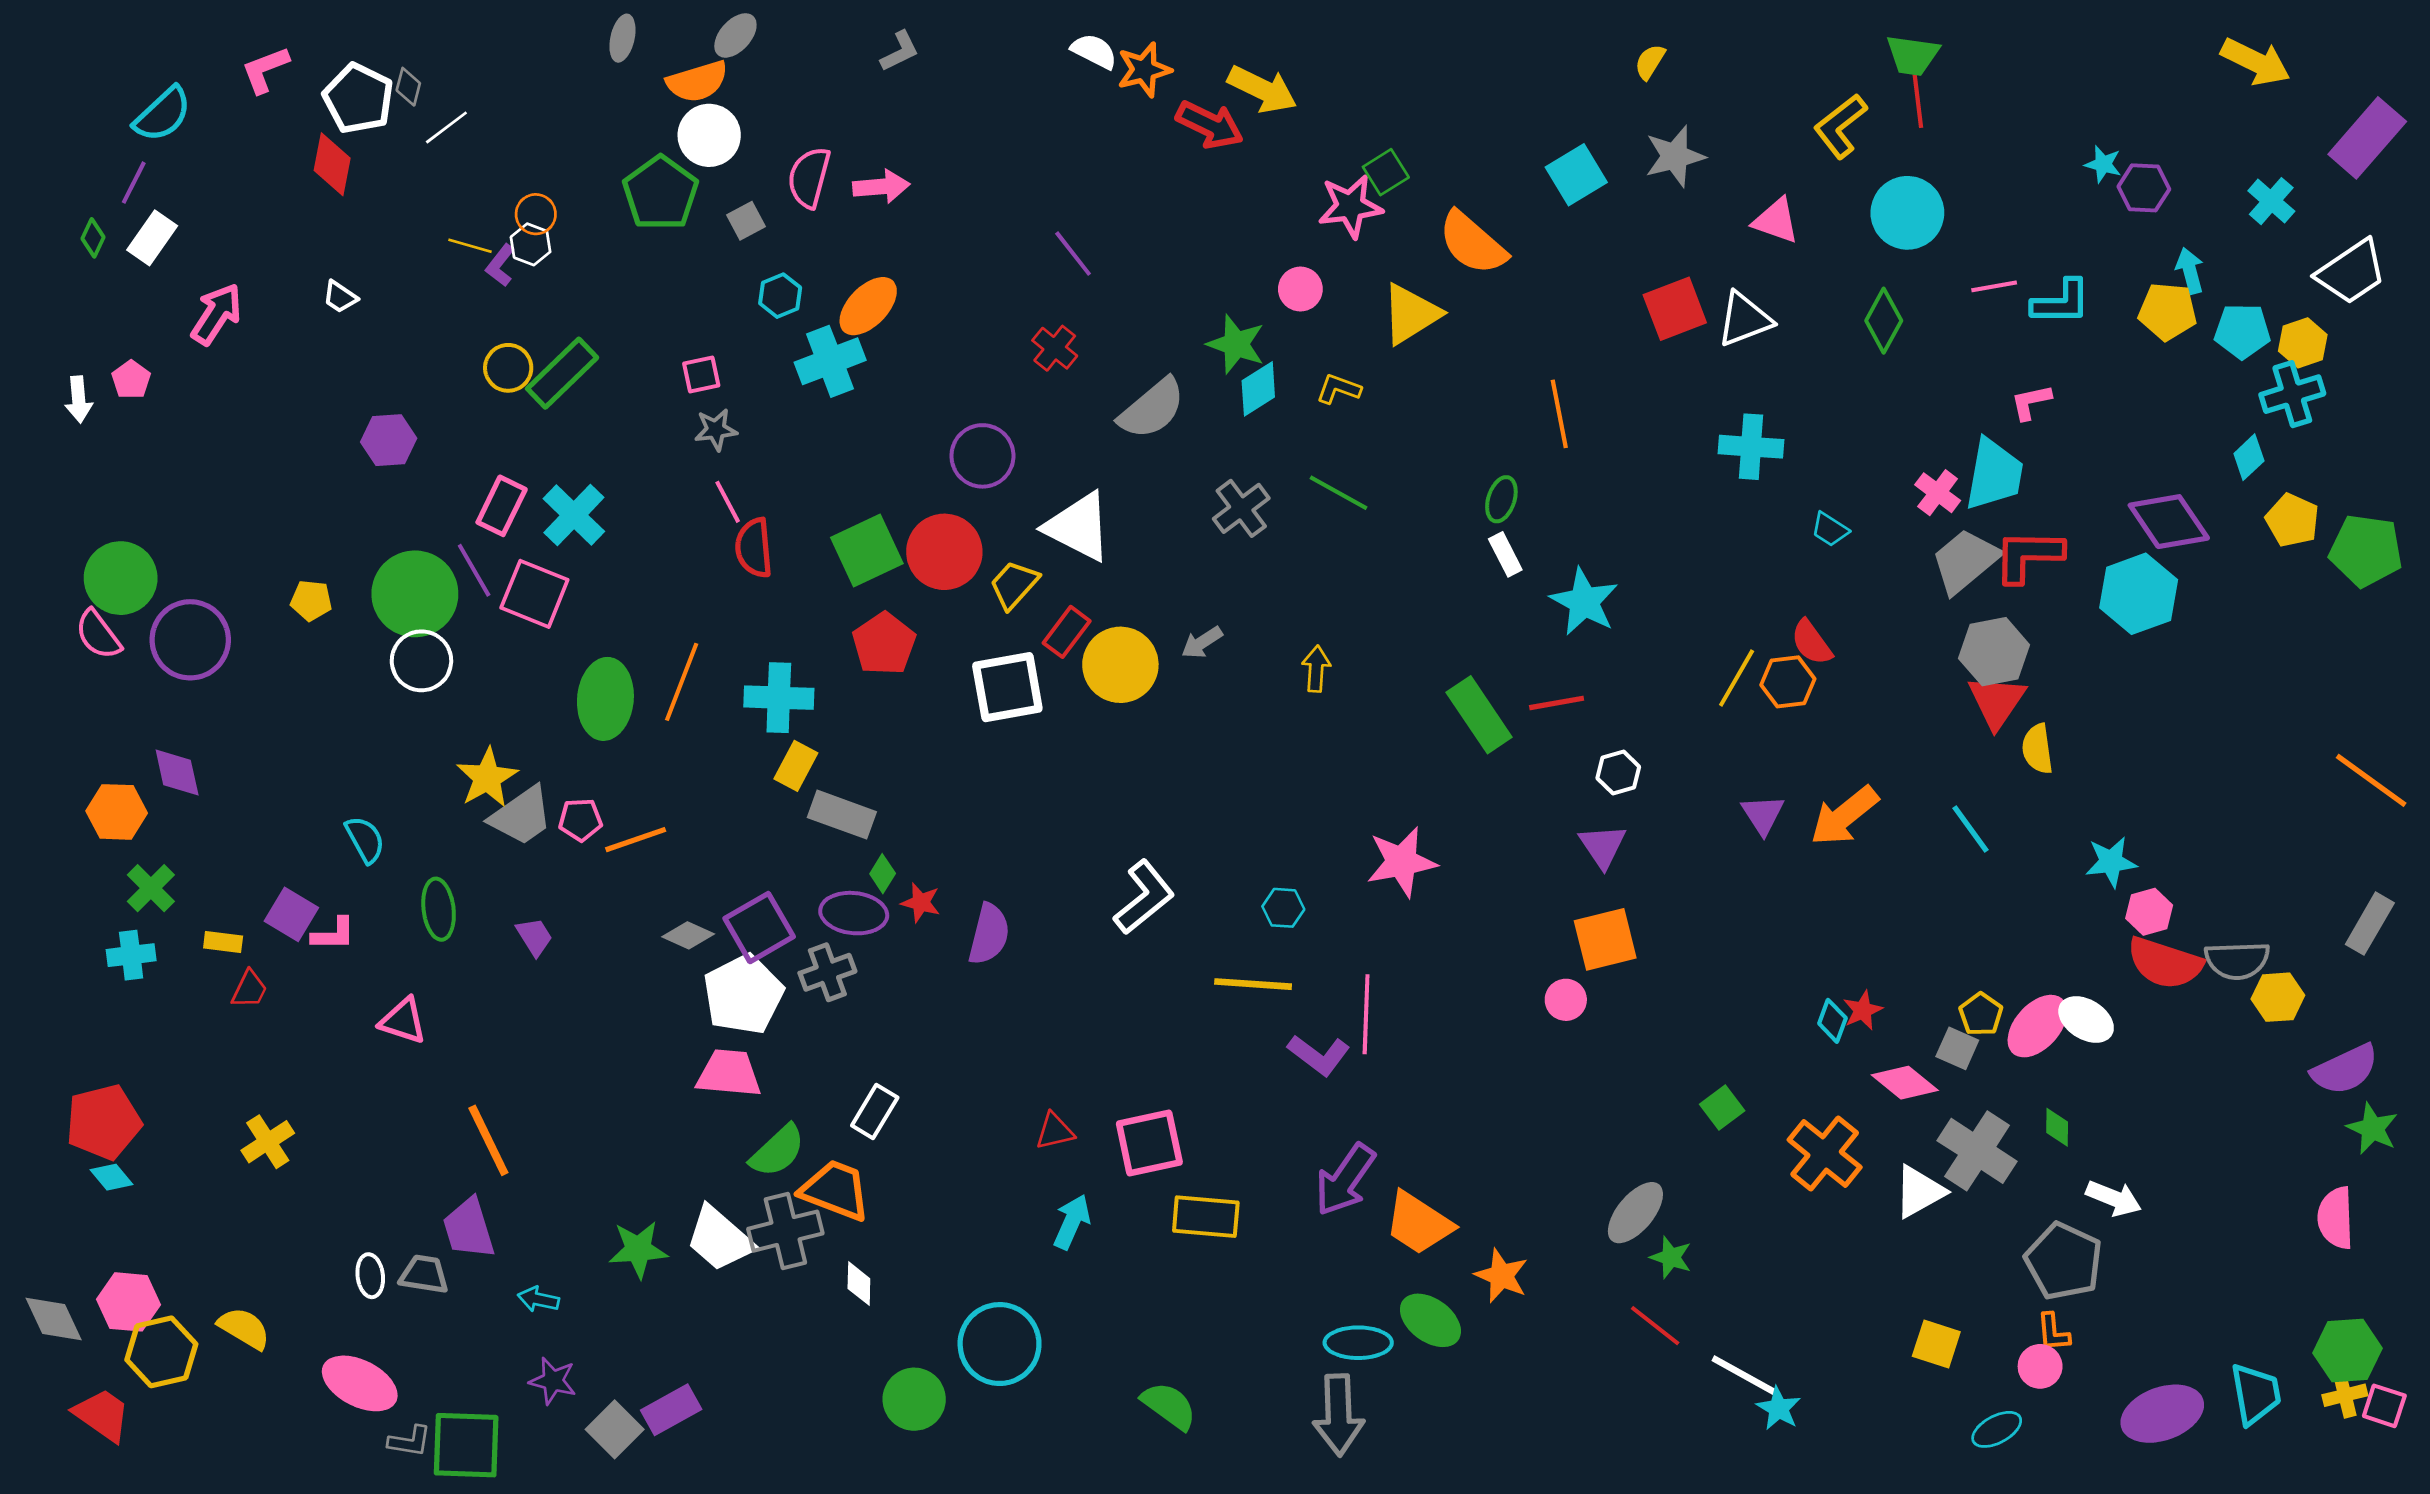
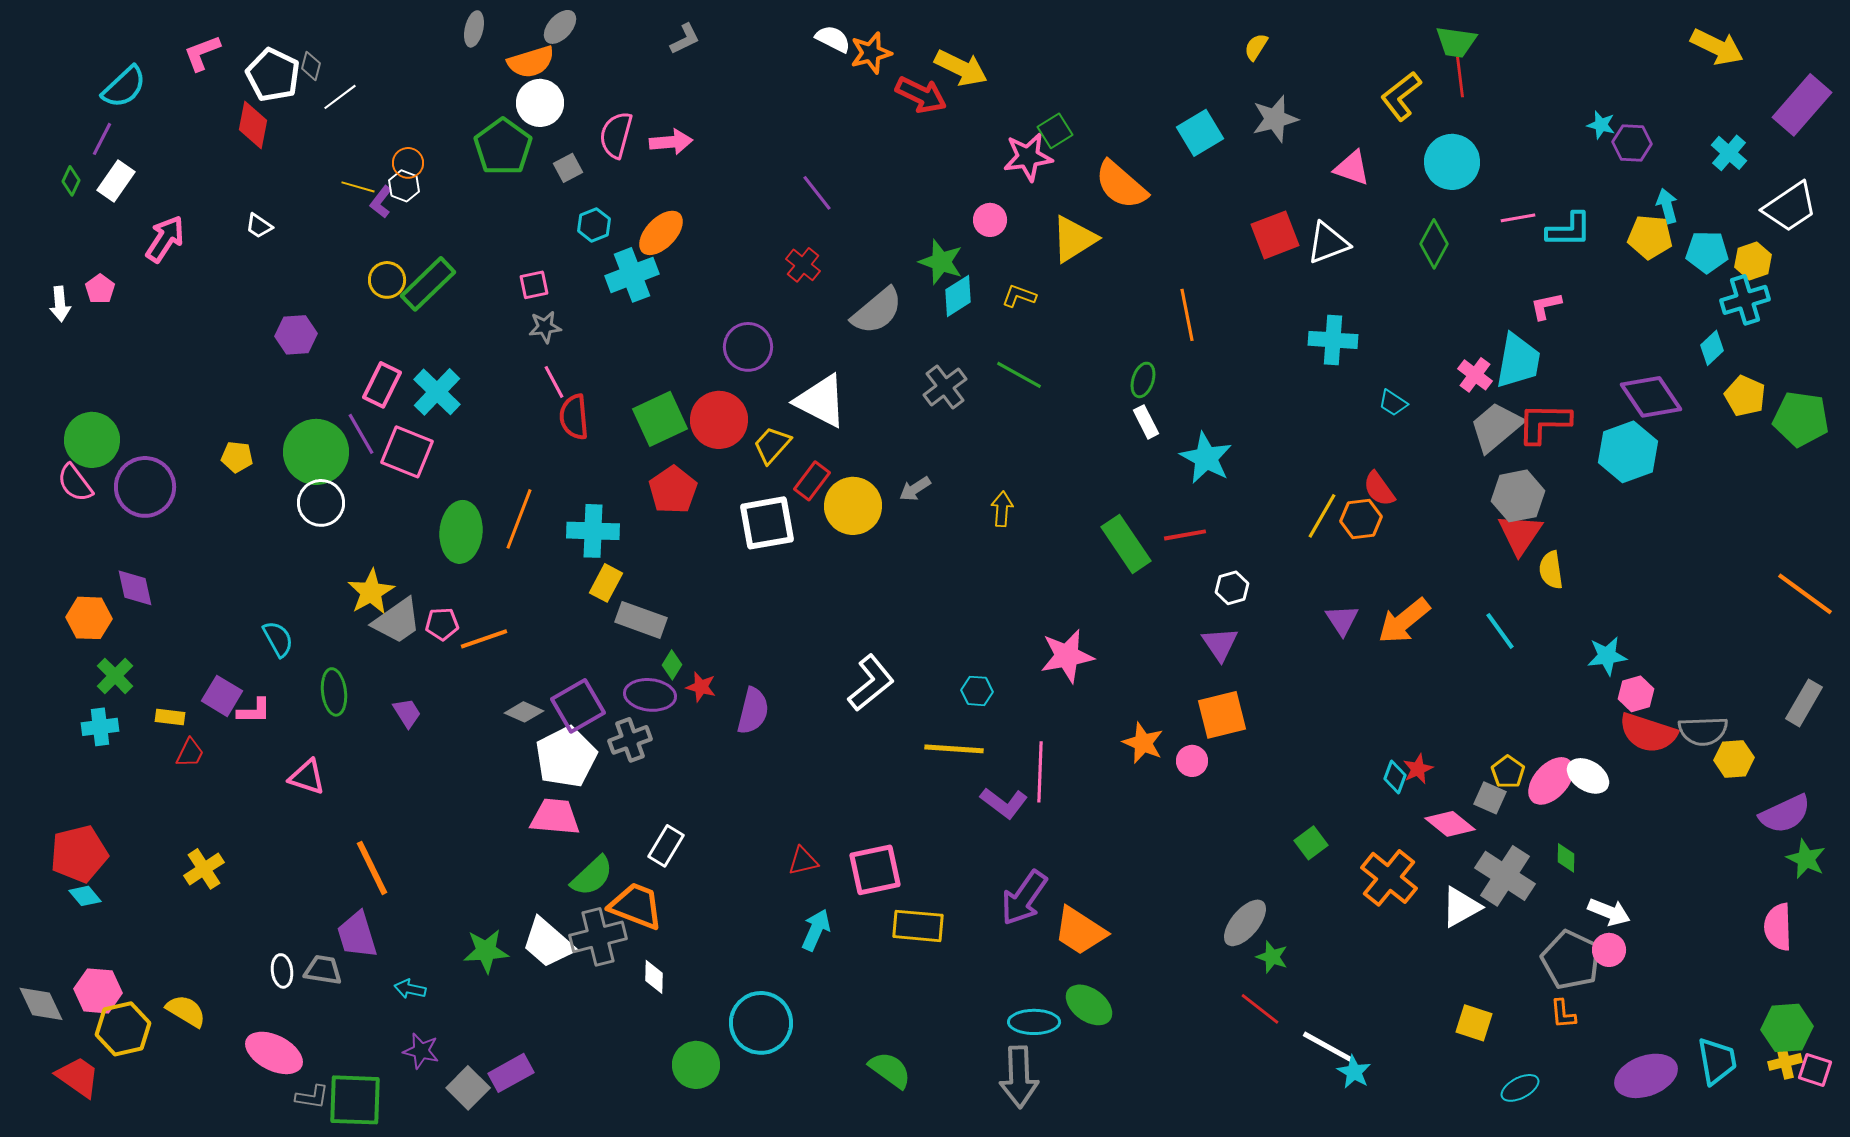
orange star: (1501, 1276) -> (1143, 743), moved
pink circle: (2040, 1366) -> (1609, 950), moved

